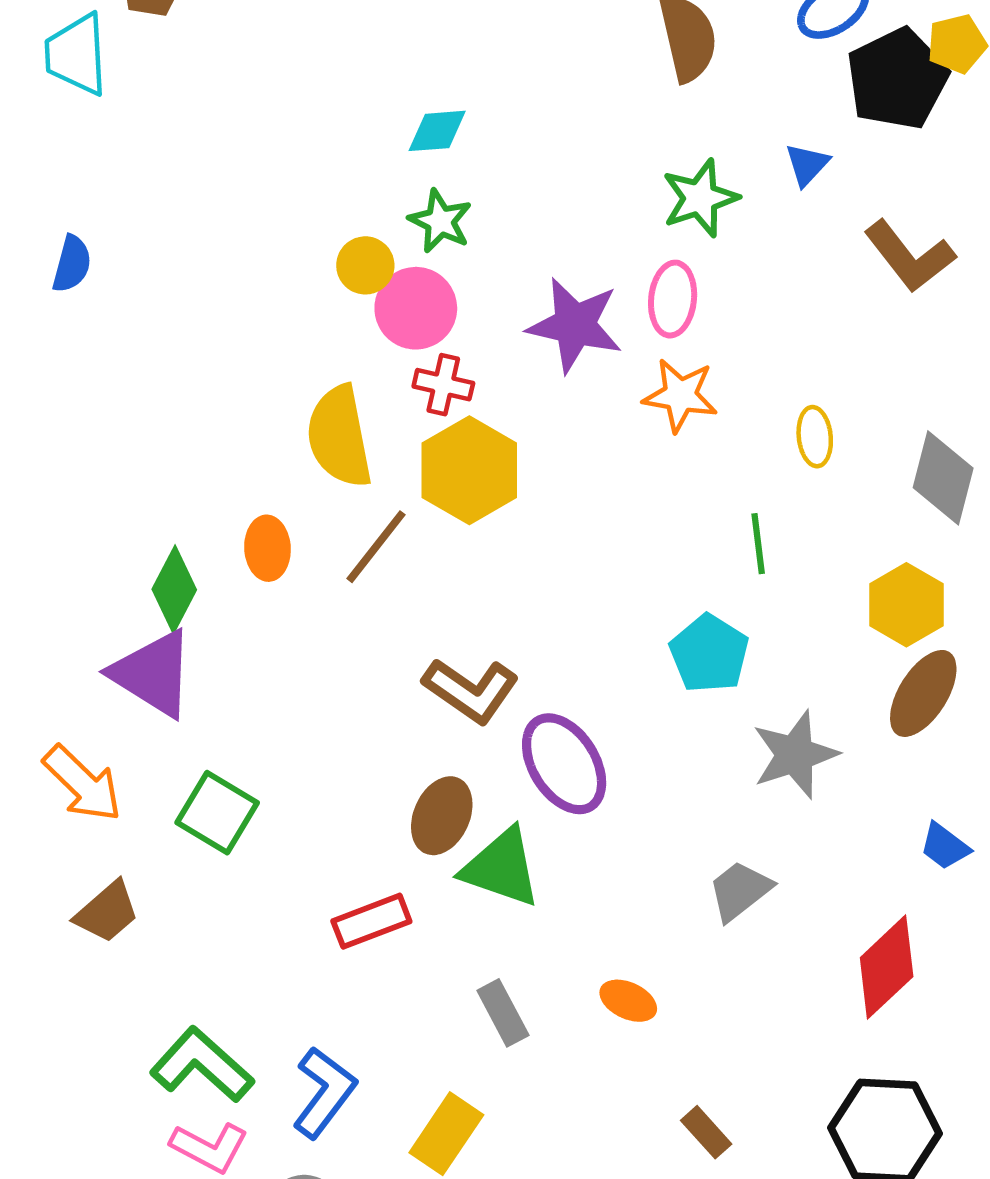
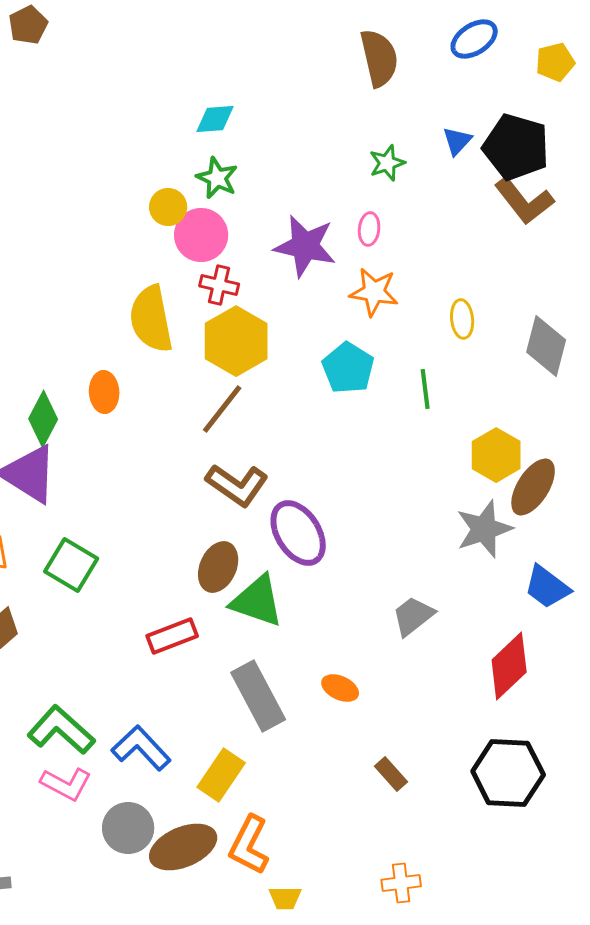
black pentagon: (897, 79) -> (516, 147), moved, turned -30
green star: (700, 198) -> (387, 163), size x0.7
pink ellipse: (673, 299) -> (369, 229), size x0.7
brown line: (376, 547) -> (222, 409), moved
yellow hexagon: (906, 605) -> (496, 455), moved
cyan pentagon: (709, 654) -> (348, 368), moved
gray star: (795, 755) -> (484, 529), moved
blue trapezoid: (945, 846) -> (547, 587), size x1.4
gray rectangle: (503, 1013) -> (258, 696), size x1.6
blue L-shape: (324, 1092) -> (141, 748), turned -80

